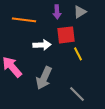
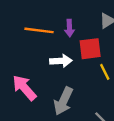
purple arrow: (57, 12) -> (69, 28), moved

